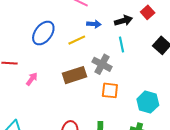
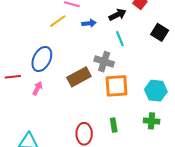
blue ellipse: (43, 33) -> (42, 59), moved
yellow line: (77, 40) -> (58, 21), moved
orange square: (110, 90) -> (116, 86), size x1.4

